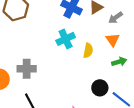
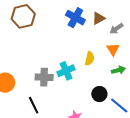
cyan cross: (66, 39) -> (66, 71), moved
gray cross: (27, 69) -> (44, 77), moved

